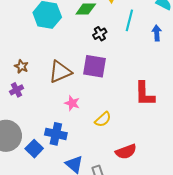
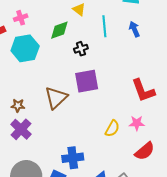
black cross: (100, 34) -> (81, 49), turned 32
purple cross: (17, 90) -> (21, 129), size x1.5
pink star: (72, 103) -> (137, 123), moved

